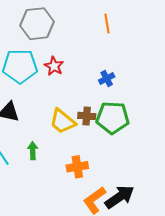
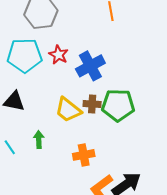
blue cross: (107, 79) -> (90, 66), moved, size x1.8

